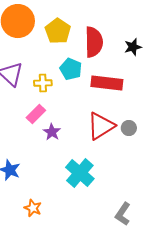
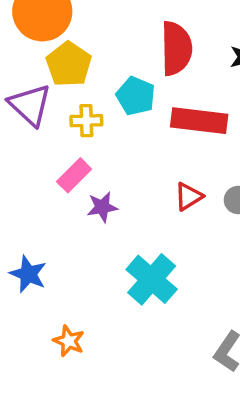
yellow pentagon: (58, 31) -> (69, 64), moved
red triangle: (101, 126) -> (189, 196), size x0.6
purple star: (52, 132) -> (102, 207), turned 30

